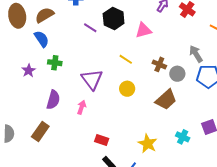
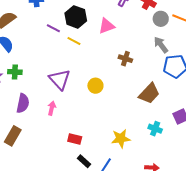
yellow line: (126, 59) -> (74, 41), moved
green cross: (55, 63) -> (15, 72), moved
gray circle: (177, 74) -> (161, 19), moved
brown trapezoid: (166, 100) -> (149, 93), moved
yellow star: (148, 144) -> (121, 139), turned -30

